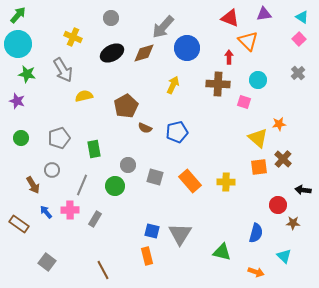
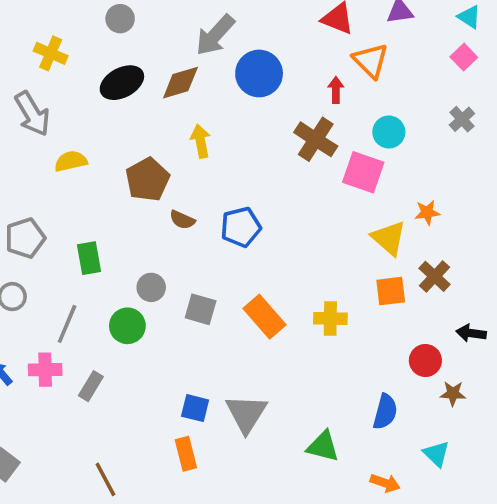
brown cross: (218, 84) -> (316, 139), turned 30
yellow arrow: (173, 85) -> (201, 141), moved, turned -36
pink square: (244, 102) -> (363, 172), size x1.6

